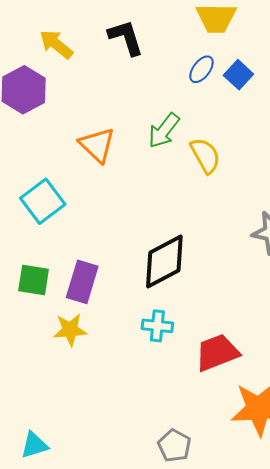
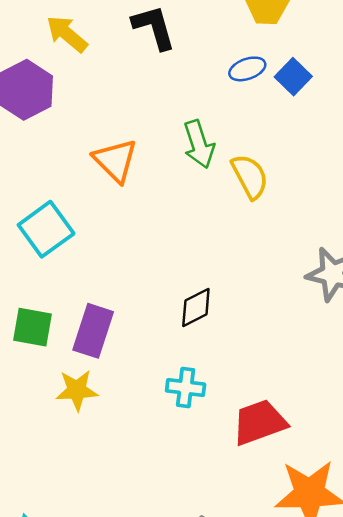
blue ellipse: (201, 69) -> (247, 69), turned 32
green arrow: (164, 130) -> (199, 144), turned -57
black diamond: (164, 261) -> (196, 307), size x0.6

